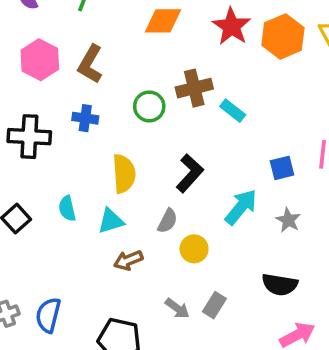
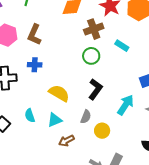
brown cross: (194, 88) -> (94, 29), moved
green circle: (149, 106) -> (91, 56), moved
cyan rectangle: (233, 111) -> (122, 46), moved
yellow semicircle: (124, 174) -> (59, 93), turned -50

